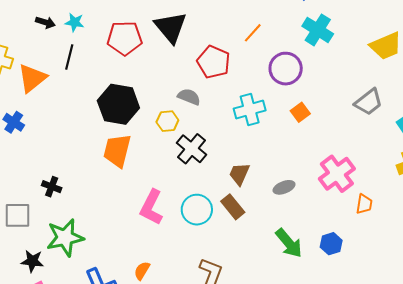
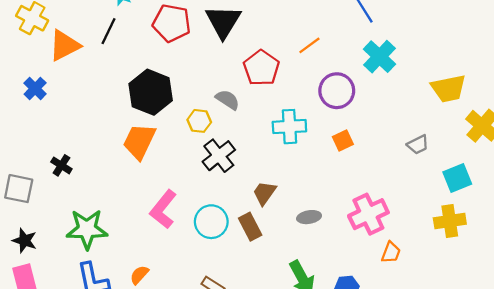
gray trapezoid: (369, 102) -> (418, 145), size x0.7
green star: (65, 238) -> (87, 229), moved

